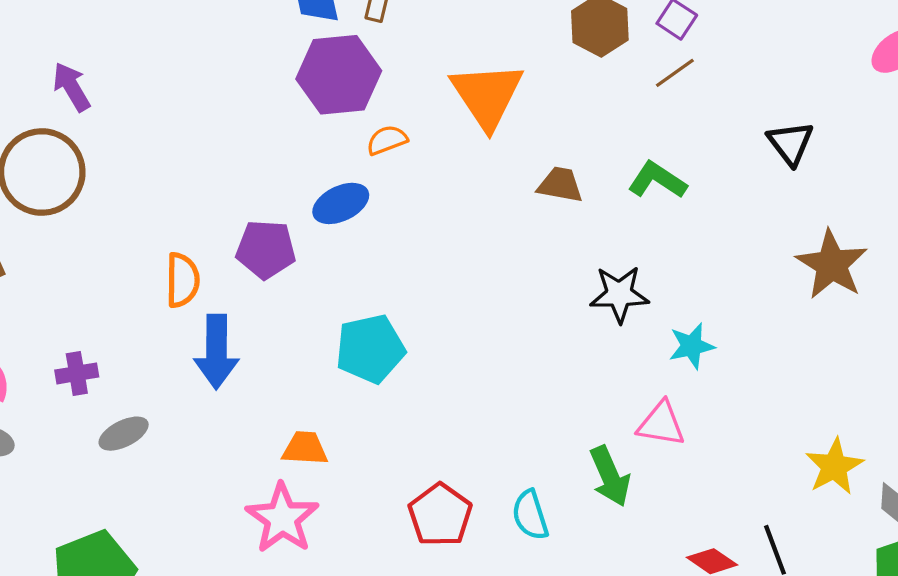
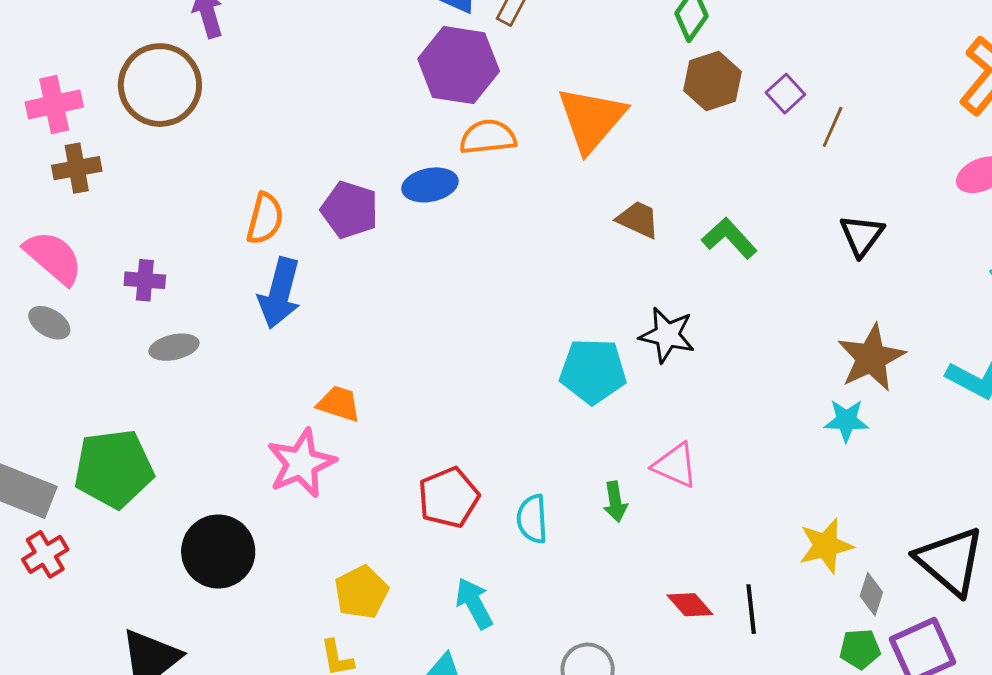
brown line: (675, 73) -> (833, 127), moved, turned -45
orange semicircle: (387, 140) -> (488, 137), size x1.4
cyan star: (692, 346) -> (846, 420), moved
cyan pentagon: (370, 349) -> (593, 371), moved
green arrow: (610, 476) -> (615, 502), size x0.7

